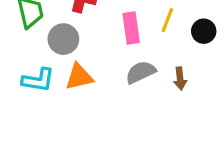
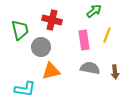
gray semicircle: (141, 72) -> (90, 68), turned 36
cyan L-shape: (38, 80) -> (25, 89), moved

